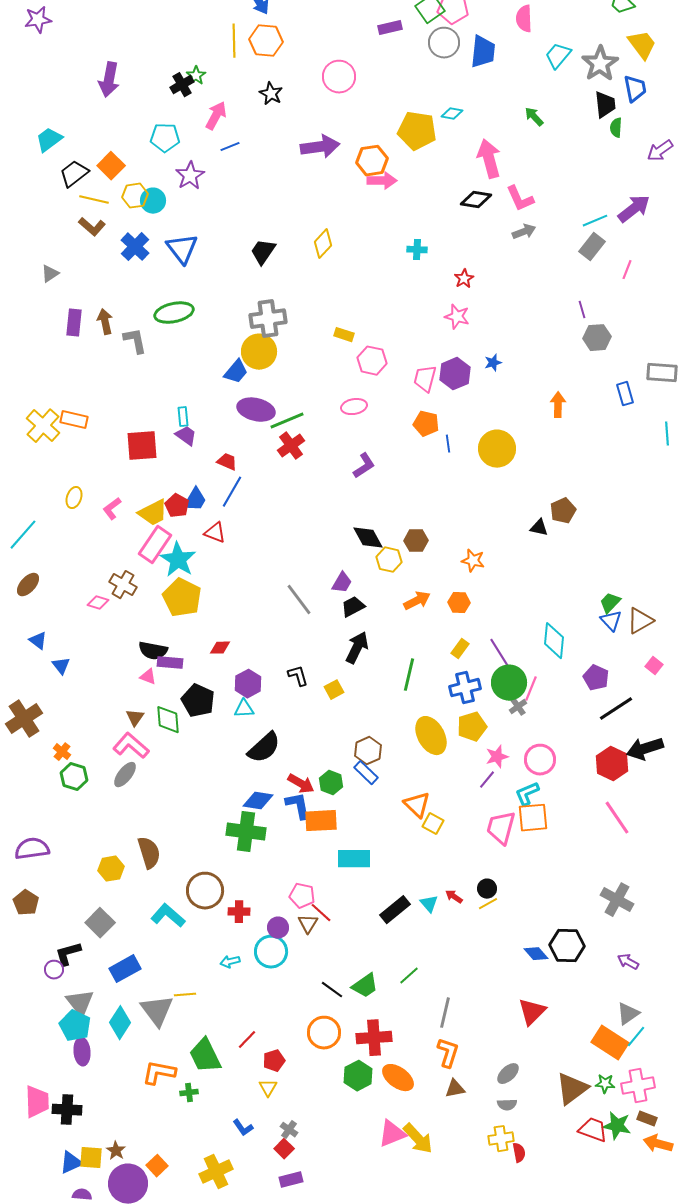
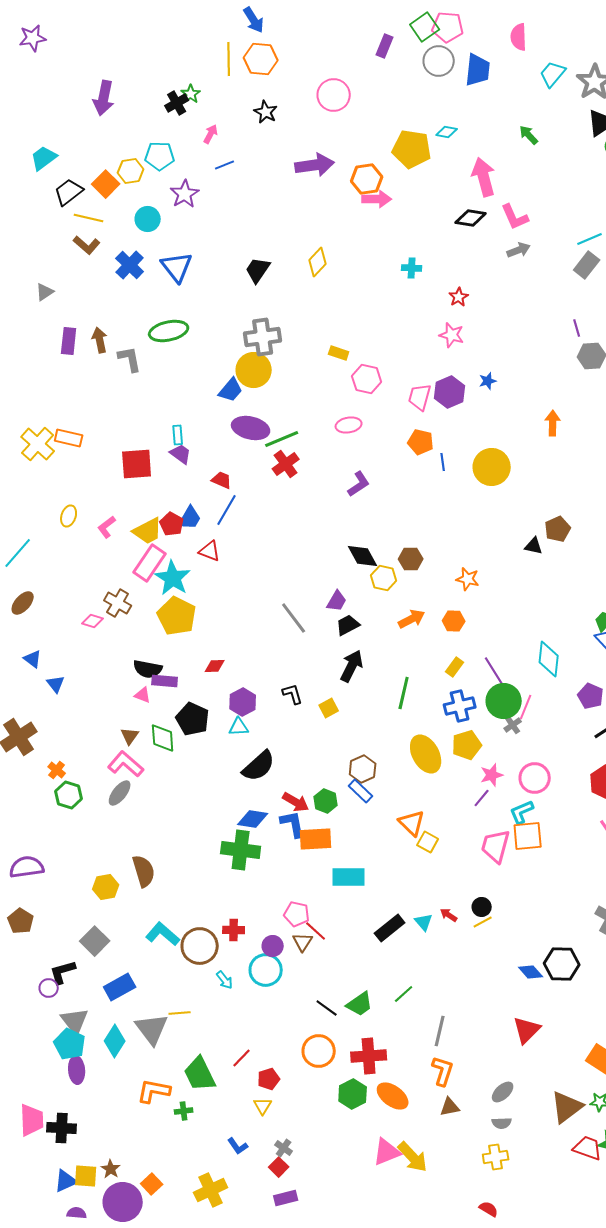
purple rectangle: (390, 28) -> (385, 46), turned -55
pink arrow: (216, 116) -> (211, 134), size x0.7
yellow hexagon: (135, 196) -> (131, 171), moved
brown circle: (205, 891) -> (200, 946), moved
cyan arrow: (230, 962) -> (225, 980), turned -114
red semicircle: (519, 1153) -> (489, 1209), moved, turned -48

